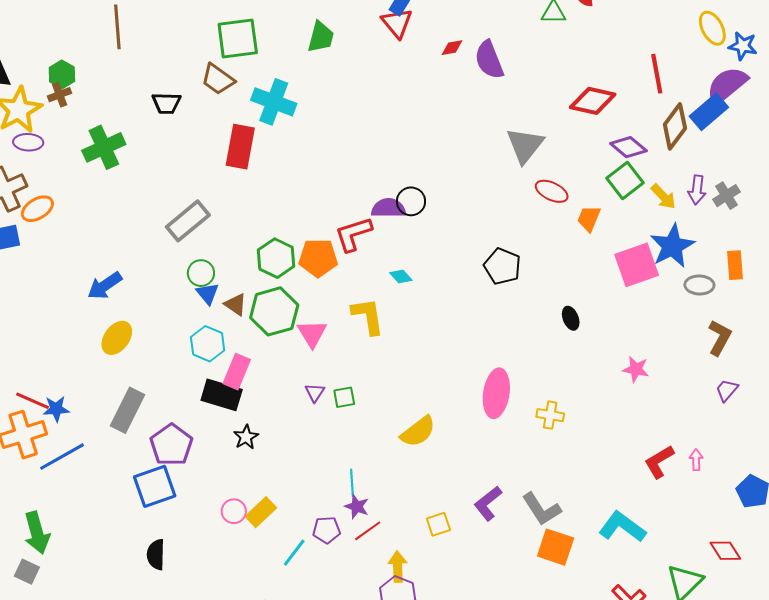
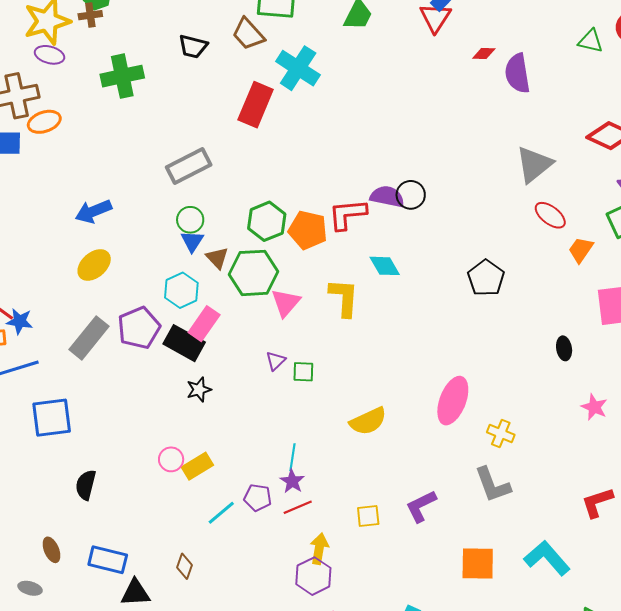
cyan diamond: (401, 276) -> (385, 266), size x1.4
black ellipse: (571, 318) -> (564, 348), moved
purple pentagon: (171, 445) -> (139, 328), moved
blue square: (155, 486) -> (52, 418), moved
gray L-shape: (542, 509) -> (493, 485), moved
orange square: (556, 547) -> (478, 564), turned -30

